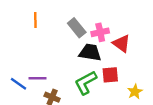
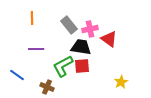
red square: (110, 75) -> (82, 66), moved
purple line: (38, 78) -> (36, 49), moved
green L-shape: (86, 83) -> (63, 66), moved

